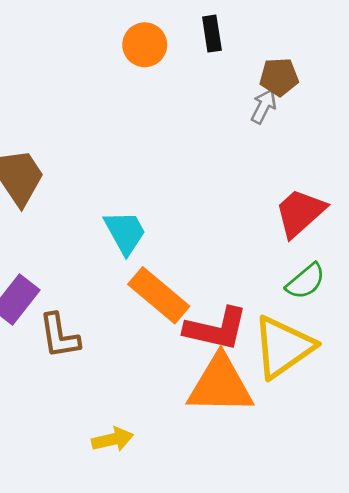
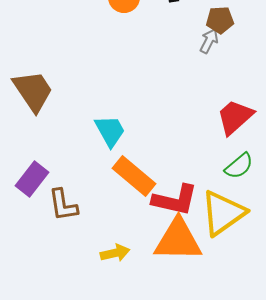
yellow arrow: (113, 439) -> (115, 253), moved

